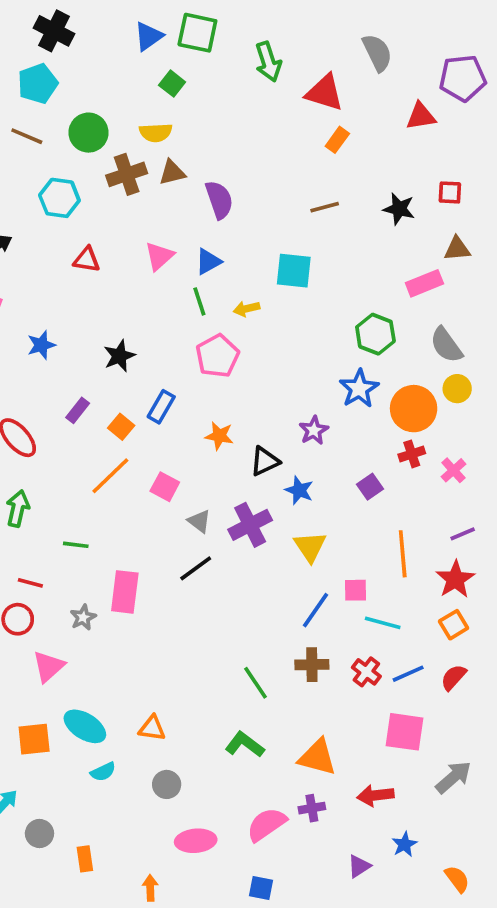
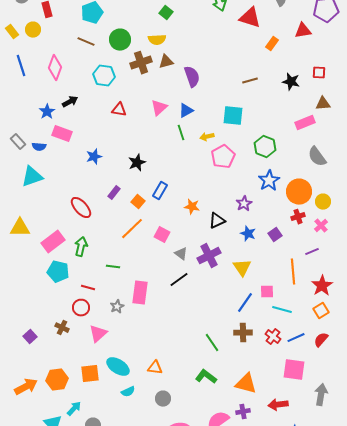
orange rectangle: (337, 140) -> (272, 44), moved
green hexagon: (375, 334) -> (265, 147), moved
pink pentagon: (217, 356) -> (223, 157), moved
yellow circle: (457, 389) -> (323, 202), moved
blue star: (299, 490) -> (248, 234), moved
purple line: (463, 534) -> (312, 252), moved
gray arrow: (454, 777) -> (321, 395), turned -40

